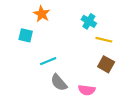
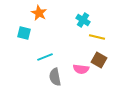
gray semicircle: (59, 83) -> (55, 77), turned 30
pink semicircle: (87, 90) -> (81, 69), moved

